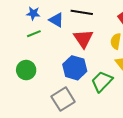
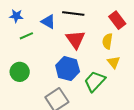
blue star: (33, 13) -> (16, 16), moved

